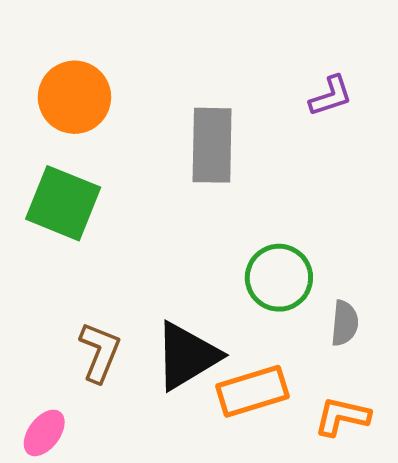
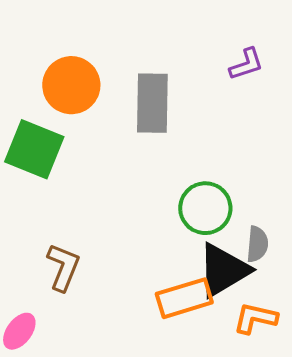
orange circle: (74, 97) -> (71, 85), moved
black triangle: (187, 356) -> (223, 270), moved

